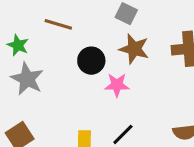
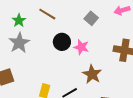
brown star: (134, 49) -> (92, 74), moved
pink star: (117, 85) -> (81, 47), moved

